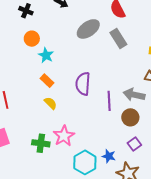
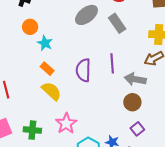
purple line: (109, 101) -> (112, 63), moved
yellow semicircle: (50, 103) -> (51, 91), size x1.5
green cross: (41, 143) -> (32, 130), moved

